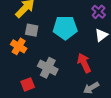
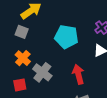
gray square: (32, 30) -> (22, 32), moved
orange cross: (19, 46) -> (23, 58), moved

